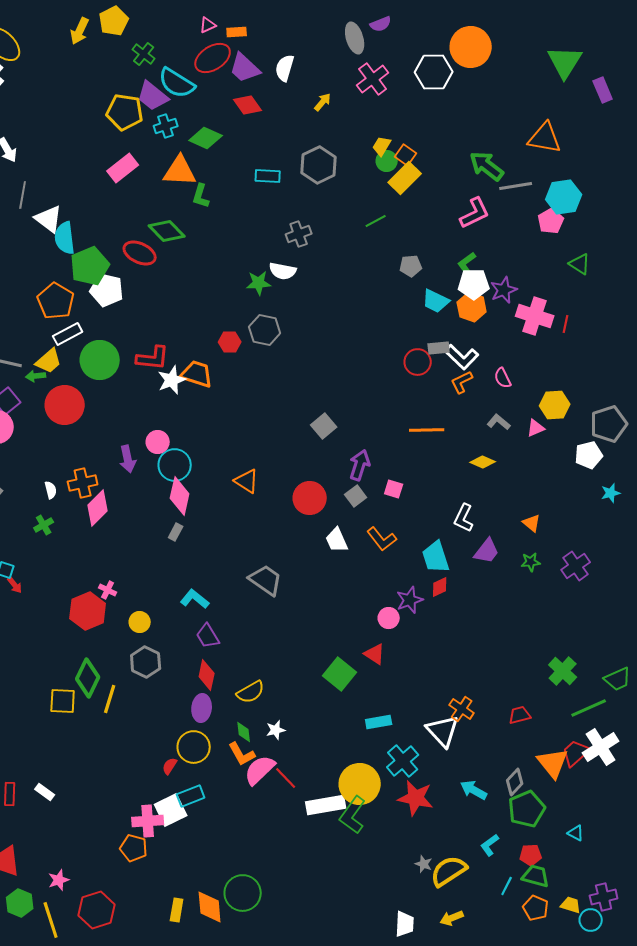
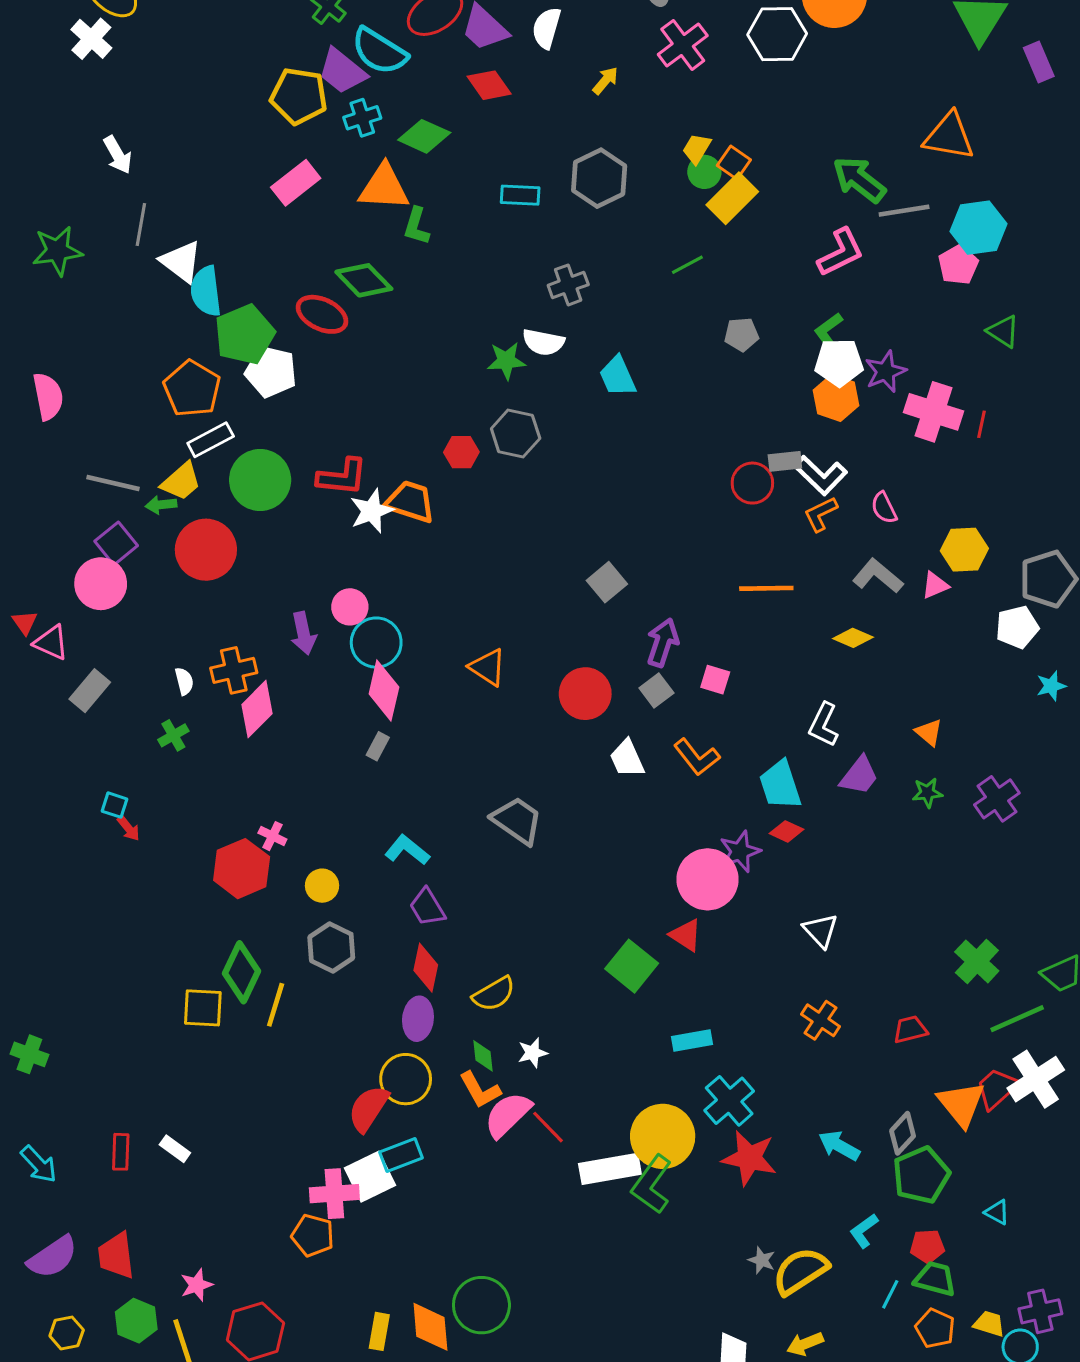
cyan trapezoid: (436, 301) -> (618, 376), moved, turned 40
gray L-shape: (499, 422) -> (878, 576), size x1.4
red diamond: (440, 587) -> (786, 831), turned 50
pink circle: (389, 618) -> (707, 879), size x1.8
white triangle: (443, 731) -> (821, 930), moved, size x0.7
red semicircle: (170, 766) -> (368, 1109), size x1.8

